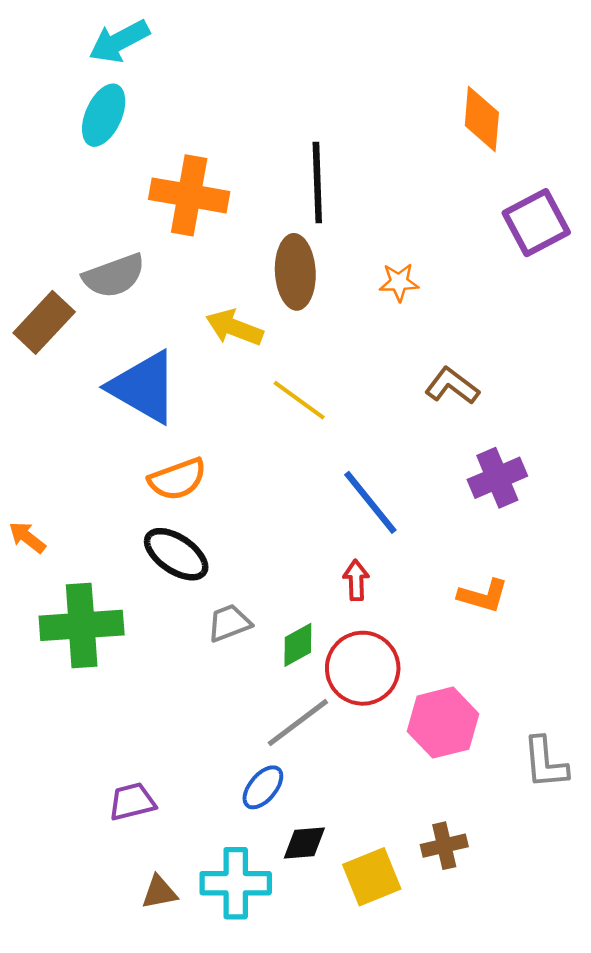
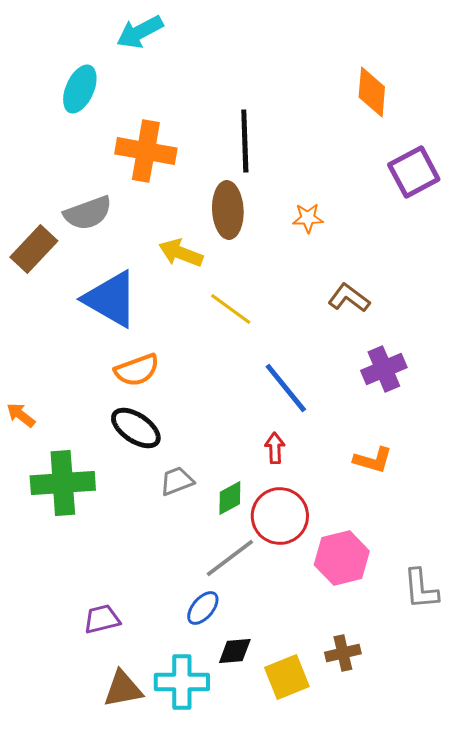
cyan arrow: (119, 41) -> (140, 32), moved
brown triangle: (159, 892) -> (123, 689), size x1.4

